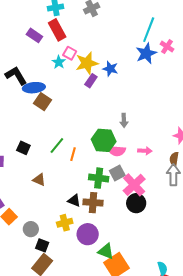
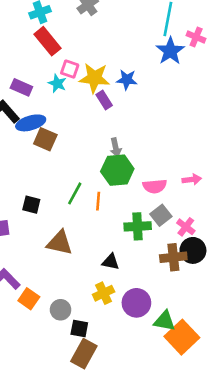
purple rectangle: (34, 35) -> (21, 87), moved
yellow star: (87, 63) -> (94, 78), turned 30
purple rectangle: (91, 81) -> (104, 100), turned -56
gray arrow: (124, 120) -> (116, 147), moved
green hexagon: (104, 140) -> (117, 170), moved
brown triangle: (39, 180) -> (60, 243), size x1.5
pink cross: (134, 185) -> (186, 227), size x0.6
brown cross: (93, 203) -> (173, 257), moved

